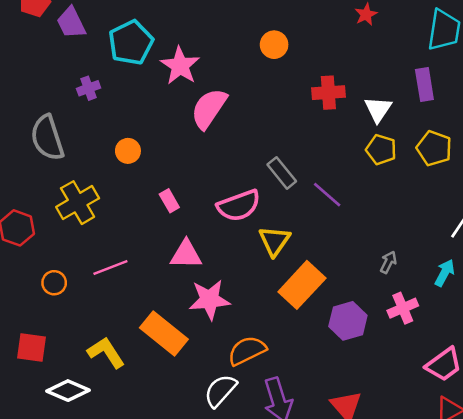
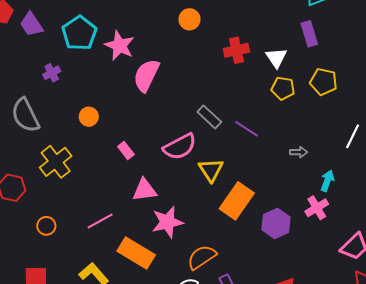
gray arrow: (388, 262) -> (299, 152), moved, turned 72
pink line: (110, 268) -> (100, 221), moved
cyan arrow: (445, 273) -> (327, 181), moved

